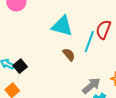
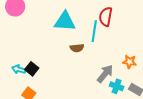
brown semicircle: (69, 55) -> (77, 48), turned 136

